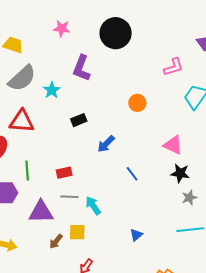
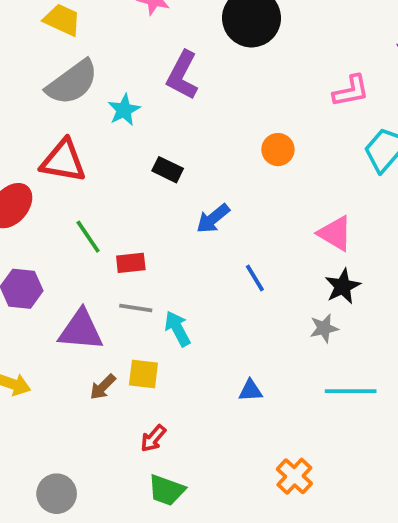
black rectangle: (79, 120) -> (168, 170), turned 42
green line: (27, 170) -> (88, 237), moved, turned -36
black star: (180, 173) -> (343, 286), turned 30
gray star: (189, 198) -> (324, 328), moved
blue triangle: (136, 235) -> (251, 390), turned 32

